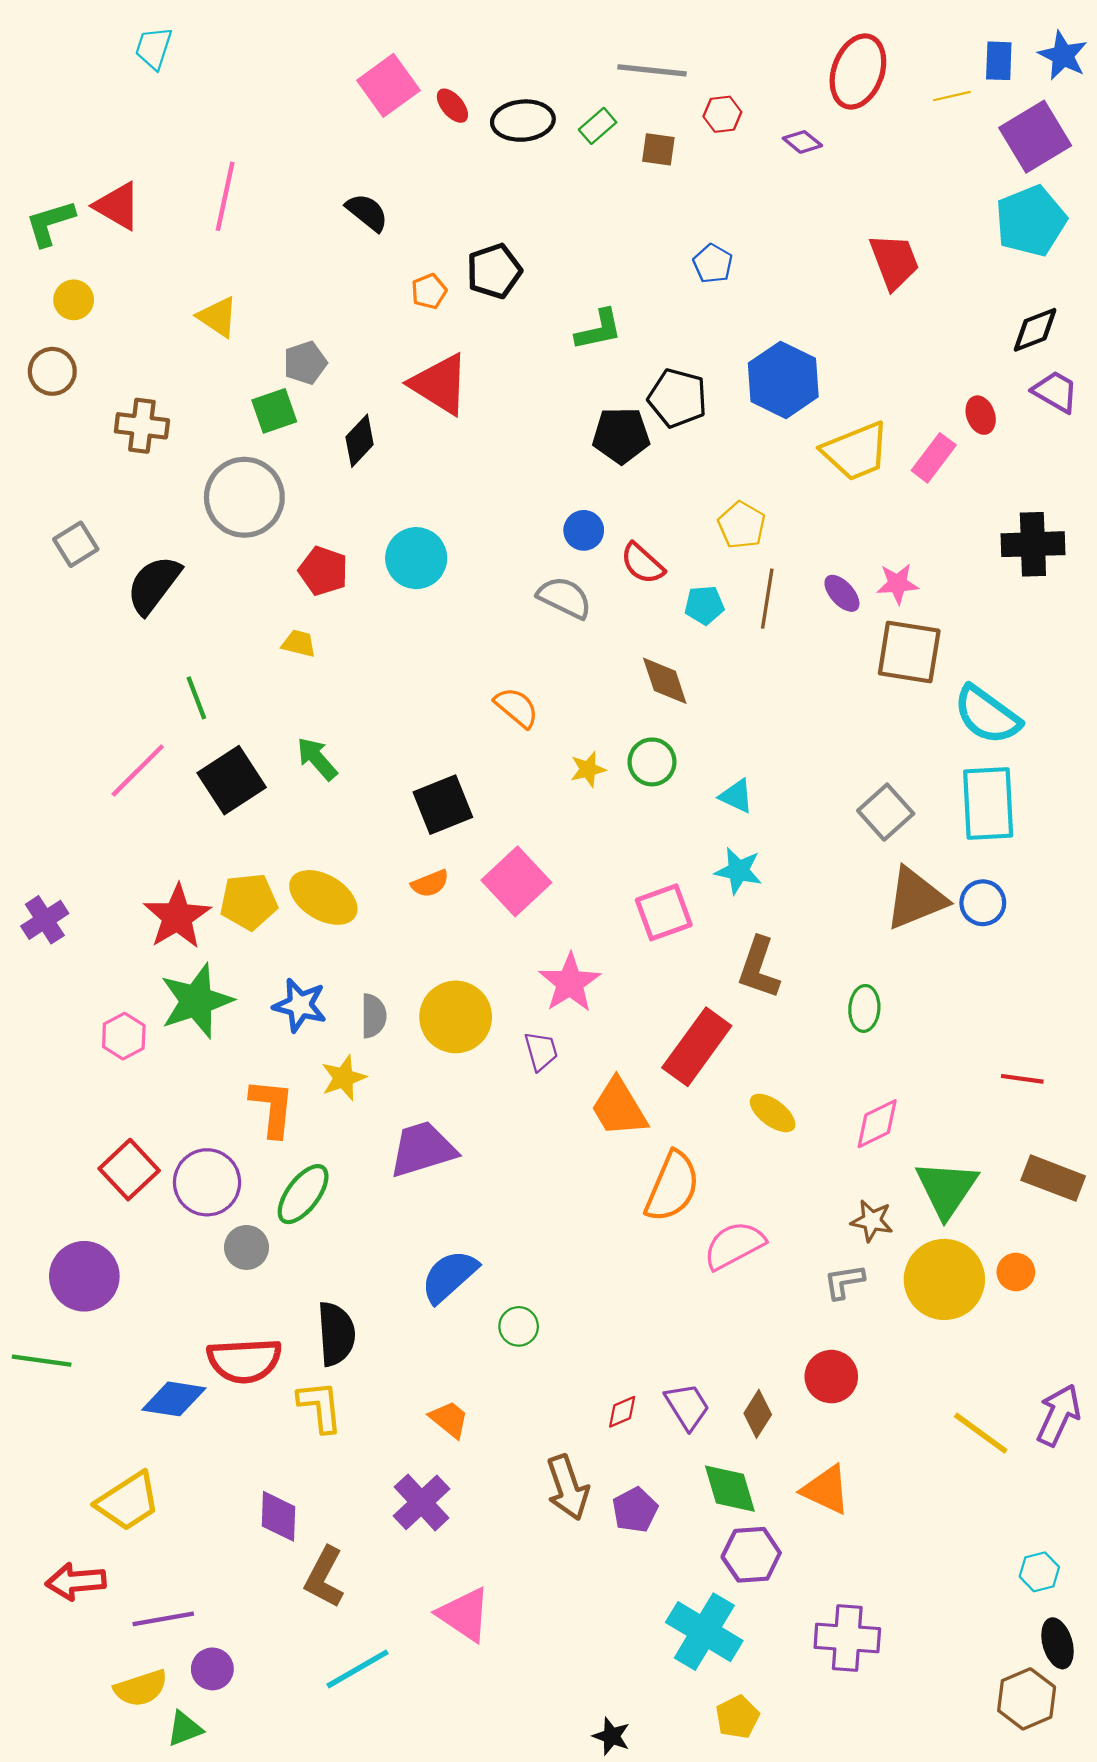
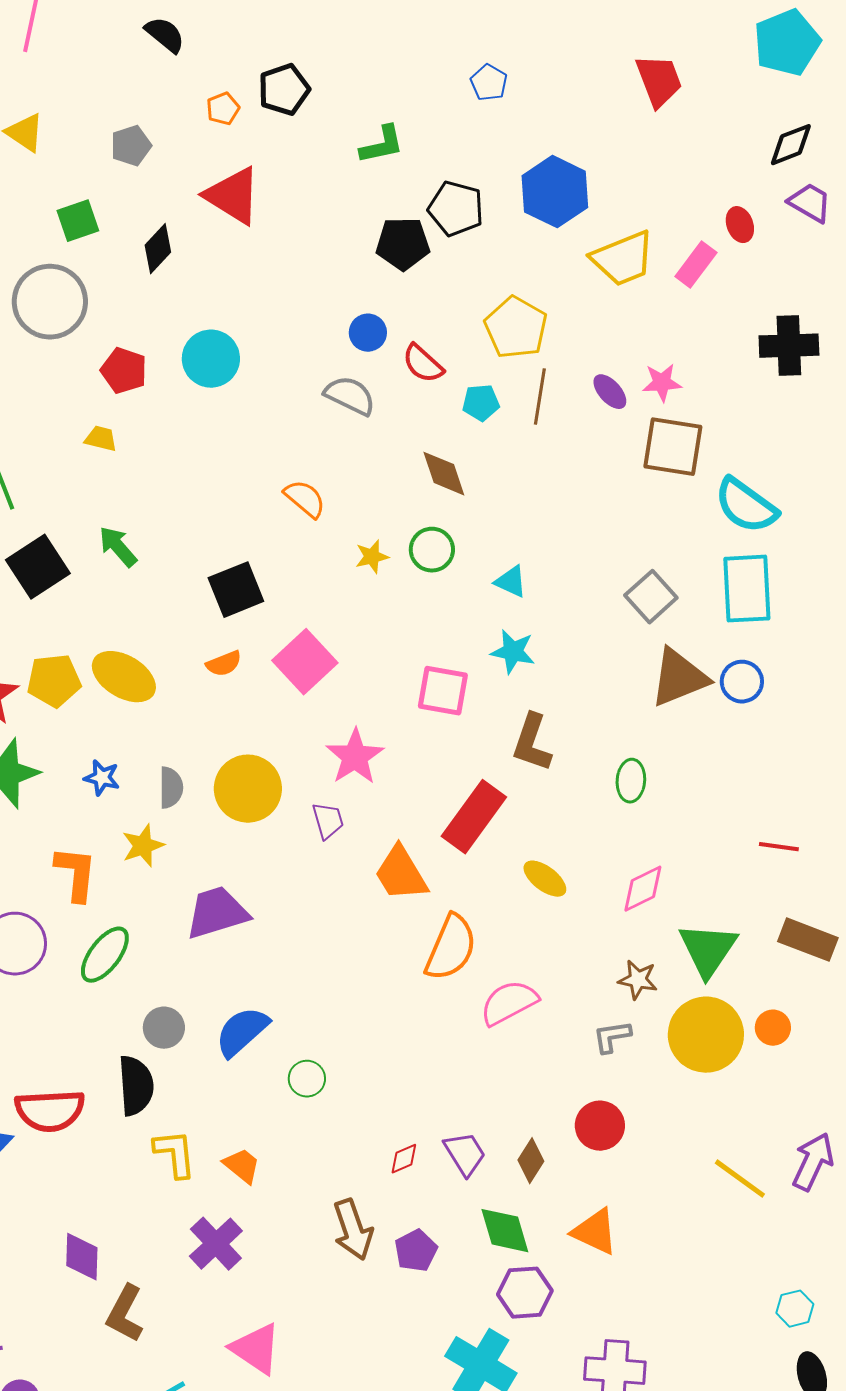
gray pentagon: (305, 363) -> (131, 146), moved
yellow pentagon: (742, 525) -> (516, 328), size x1.4
pink square: (664, 912) -> (443, 691), turned 30
blue star: (300, 1005) -> (102, 778), size x0.7
gray circle: (247, 1247) -> (164, 1028), moved
yellow L-shape: (320, 1406) -> (175, 1154), moved

